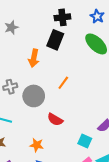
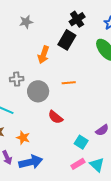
black cross: (62, 17) -> (77, 19), turned -35
orange line: (63, 83) -> (69, 83), turned 40
orange star: (37, 145) -> (23, 138), moved

